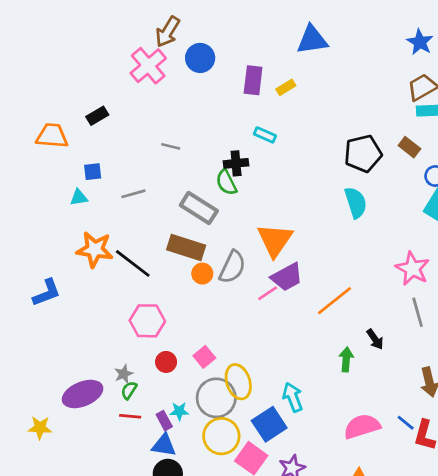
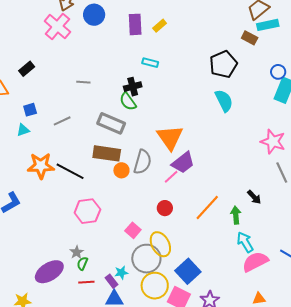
brown rectangle: (409, 147) -> (250, 38), moved
orange line: (334, 301) -> (207, 207), moved
red circle: (166, 362) -> (165, 208), moved
cyan arrow: (293, 397) -> (245, 242), moved

